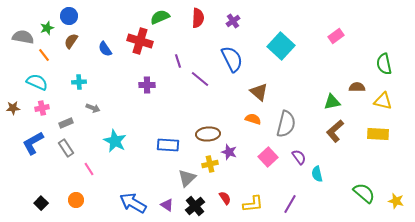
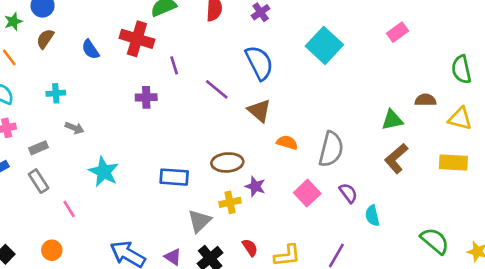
purple line: (178, 61) -> (174, 65), moved
brown triangle: (259, 92) -> (259, 111), moved

